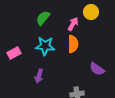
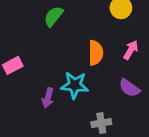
pink arrow: (73, 24) -> (131, 50), moved
cyan star: (45, 46) -> (75, 85), moved

